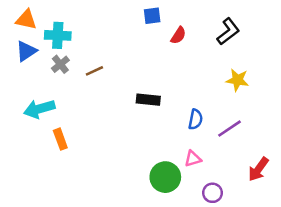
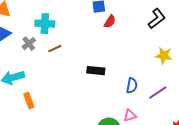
cyan cross: (58, 35) -> (45, 24), moved
red semicircle: (178, 35) -> (110, 22), moved

